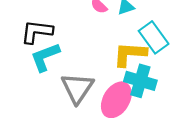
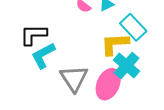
cyan cross: (140, 81) -> (127, 66), turned 32

